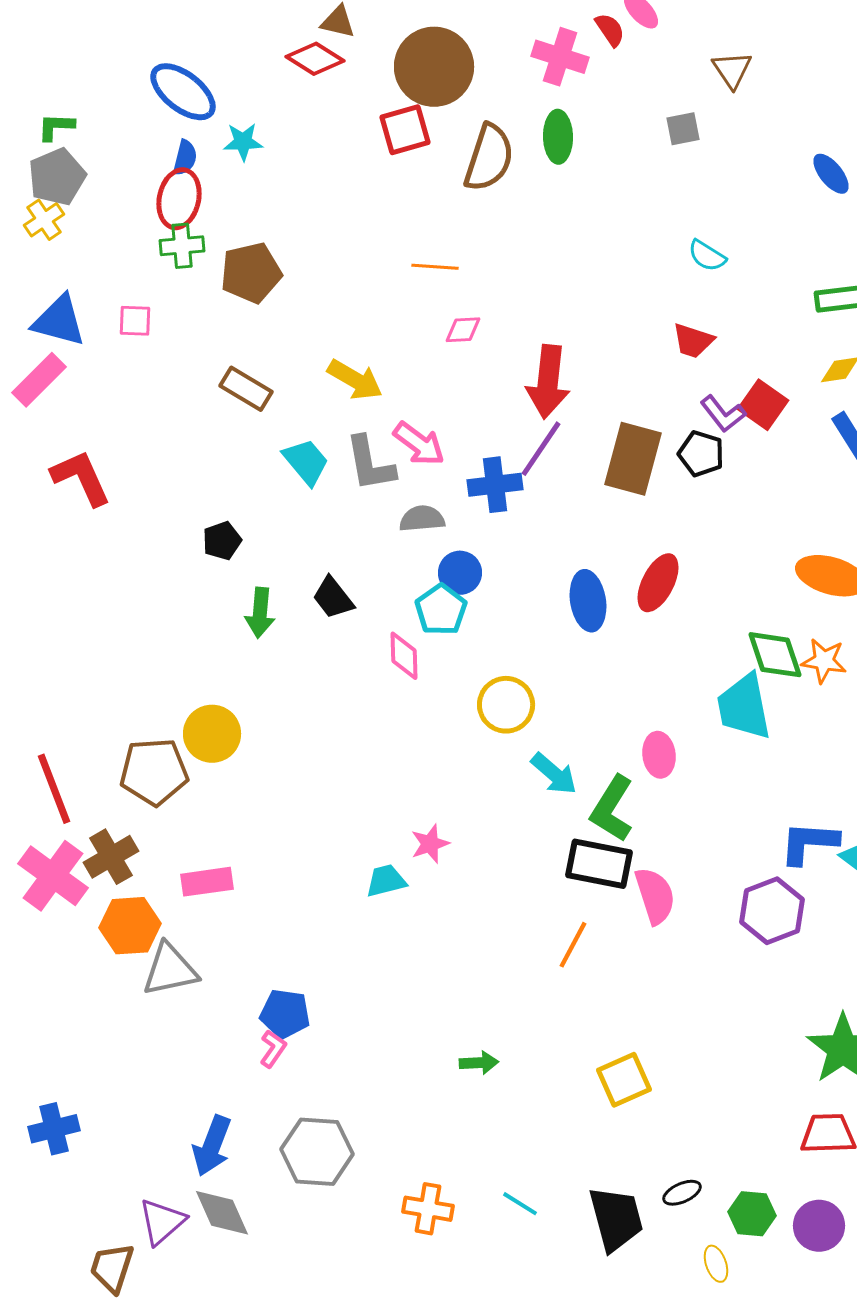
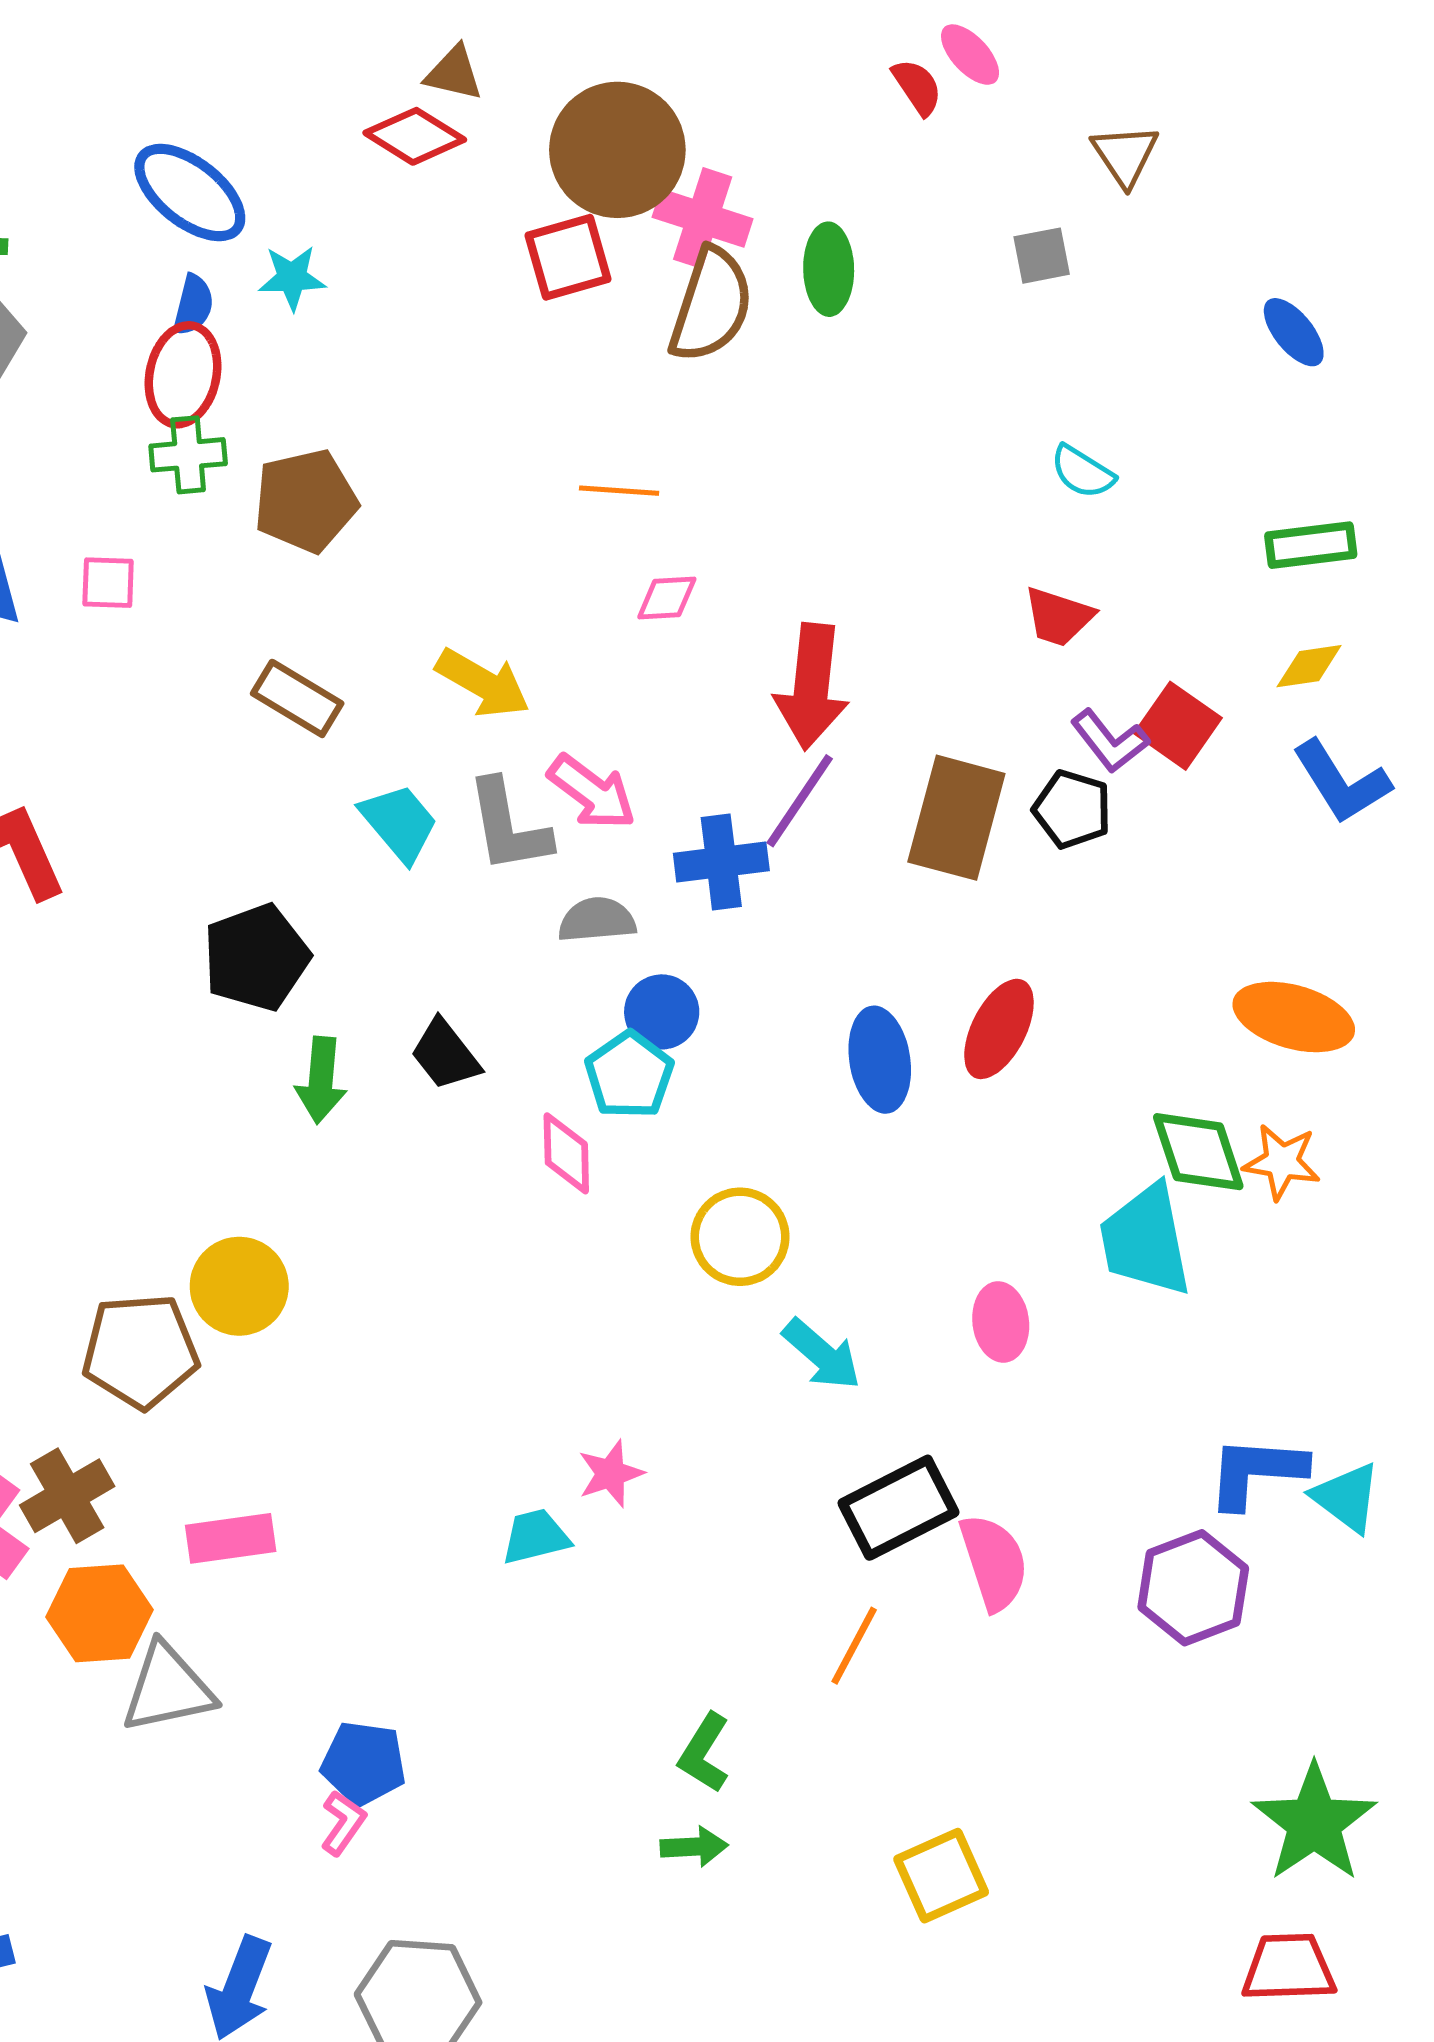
pink cross: (560, 57) -> (703, 218), moved
black pentagon: (222, 541) -> (256, 957), size x1.6
green L-shape: (612, 809) -> (704, 1753), moved, size x0.7
black rectangle: (599, 864) -> (898, 1508), turned -38

